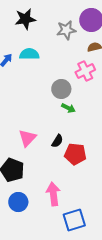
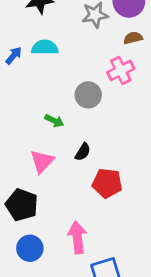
green arrow: (68, 108) -> (54, 121), moved
black semicircle: (57, 141) -> (83, 152), moved

